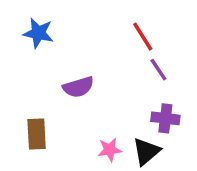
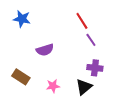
brown rectangle: (37, 134) -> (21, 77), turned -54
pink star: (110, 150) -> (53, 86), moved

